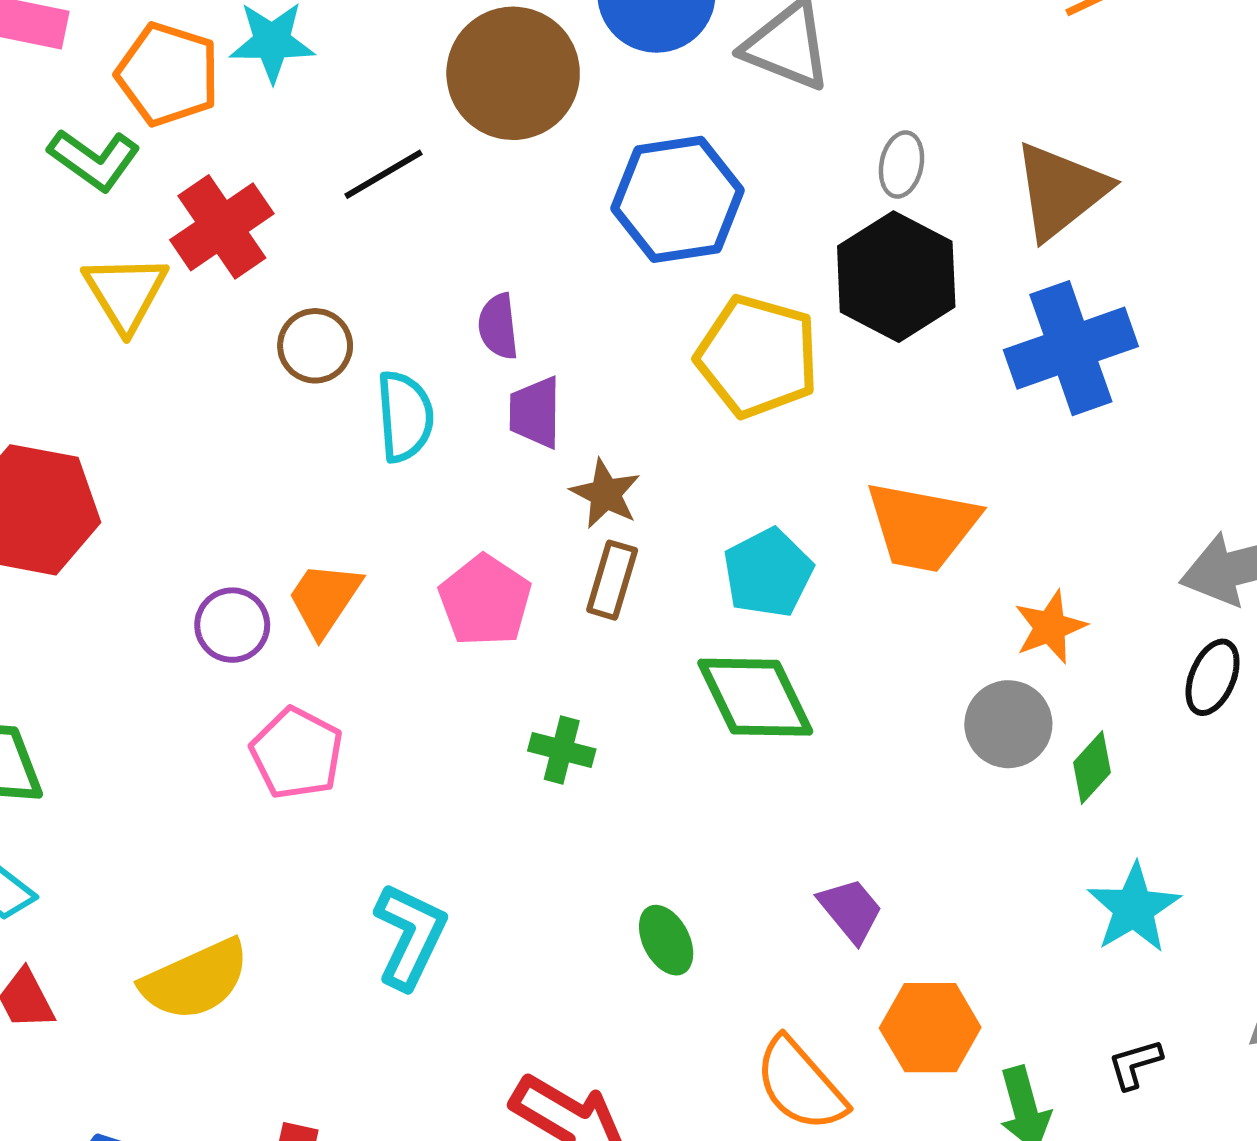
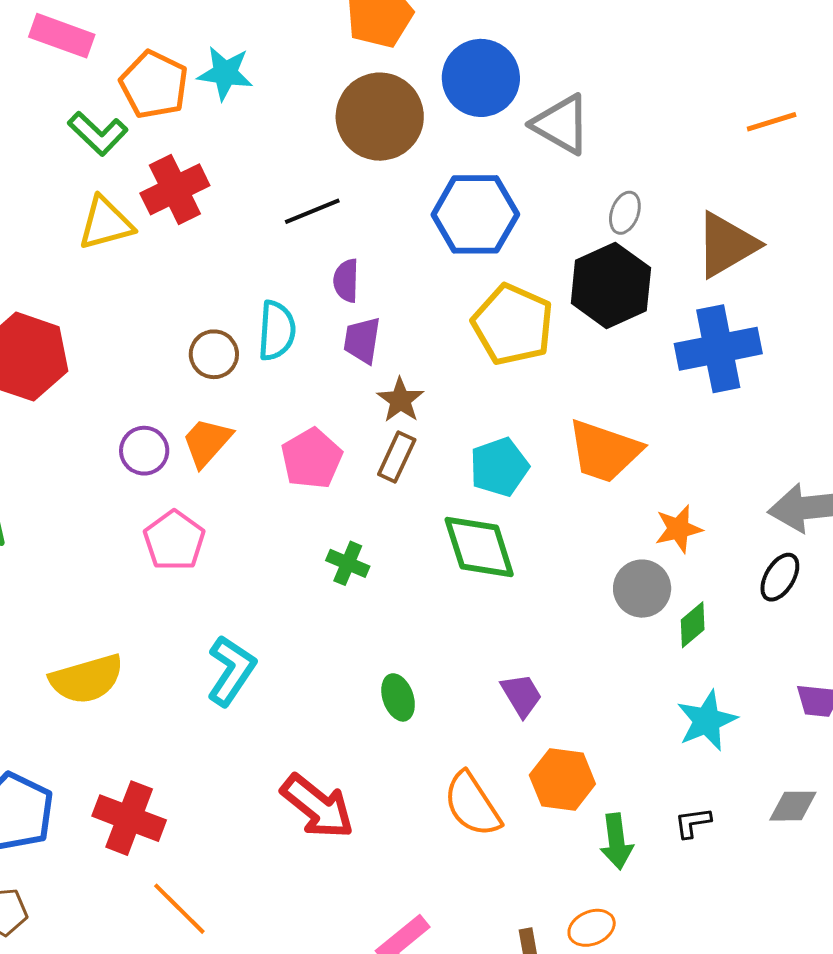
black line: (384, 174) -> (312, 211), moved
yellow triangle: (125, 293) -> (106, 223), turned 38
brown circle: (315, 346) -> (214, 354), moved

